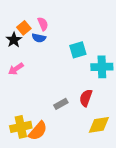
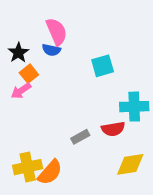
pink semicircle: (43, 24) -> (57, 32), size x1.5
orange square: (24, 28) -> (29, 74), moved
cyan cross: (102, 67) -> (134, 107), moved
red semicircle: (86, 98) -> (113, 129), turned -120

